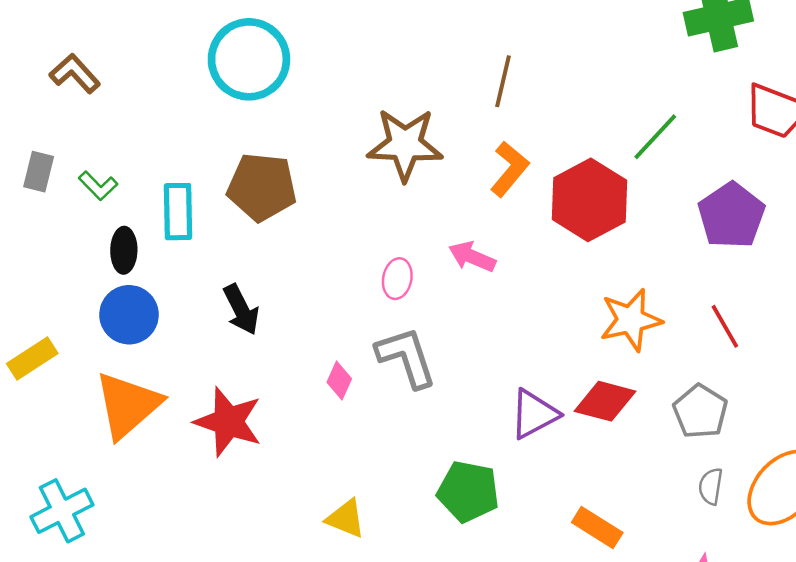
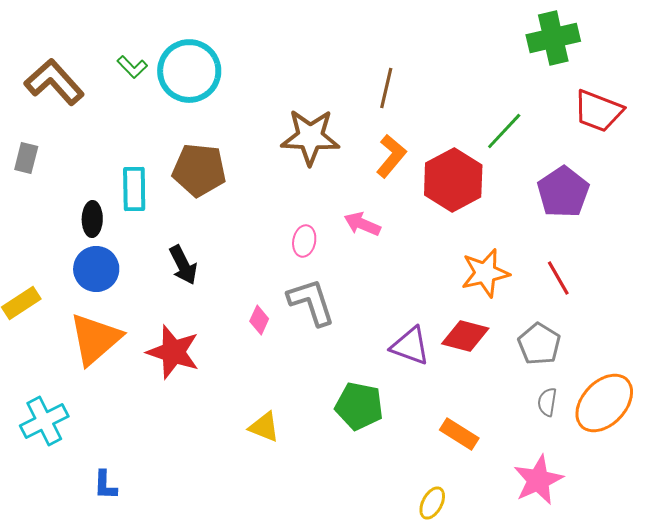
brown L-shape: (75, 74) -> (54, 82), size x1.5
green L-shape: (98, 186) -> (132, 67), moved
purple triangle: (534, 414) -> (410, 346), turned 48

